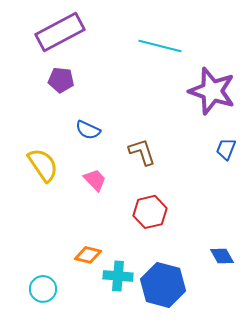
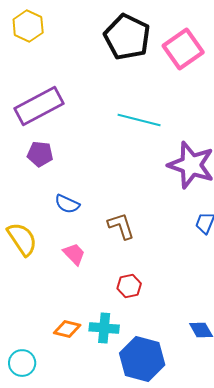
red hexagon: (150, 212) -> (129, 286), size x0.7
cyan cross: (118, 276) -> (104, 328), moved

